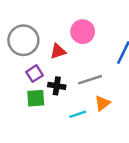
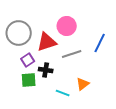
red triangle: (58, 51) -> (47, 42), size x1.5
gray line: (90, 80) -> (72, 54), moved
cyan line: (78, 114) -> (63, 93), turned 40

